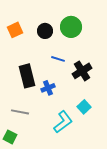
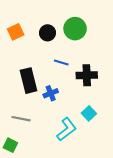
black cross: (82, 71) -> (87, 75), turned 30

